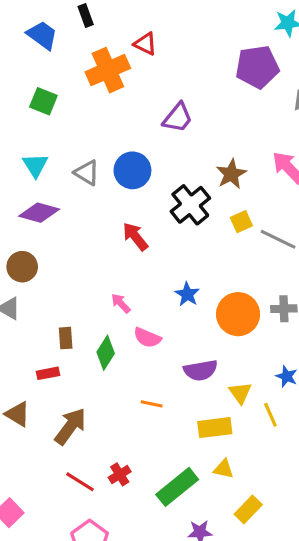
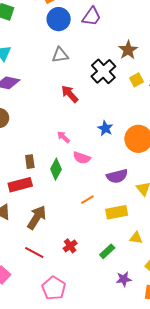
blue circle: (132, 170) -> (59, 19), moved
gray triangle: (87, 173) -> (60, 55), moved, turned -36
red rectangle: (48, 373) -> (20, 185), size x1.6
orange line: (152, 404) -> (87, 200), turned -40
yellow rectangle: (215, 428) -> (117, 212), moved
red line: (80, 482) -> (34, 252), moved
green rectangle: (177, 487) -> (107, 251), size x0.6

